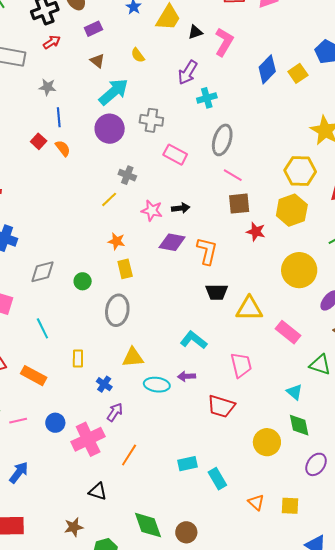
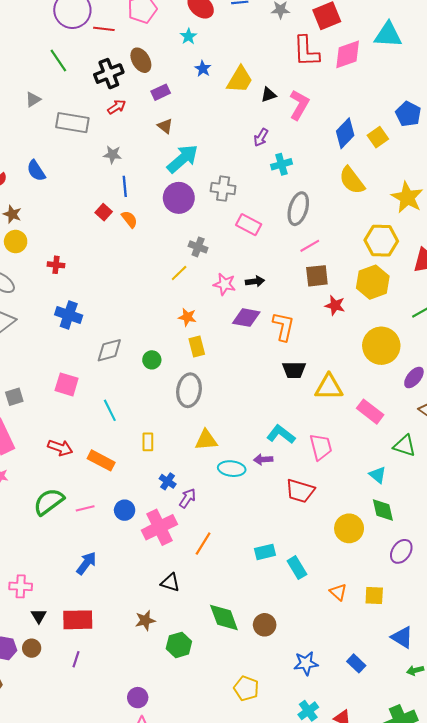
yellow semicircle: (138, 55) -> (352, 180), moved, size x1.8
purple arrow: (188, 73) -> (261, 138), size x0.7
pink line: (233, 175) -> (310, 246), turned -60
cyan L-shape: (194, 340) -> (281, 434), moved
blue cross: (104, 384) -> (168, 481), moved

